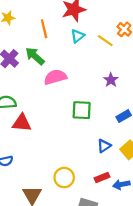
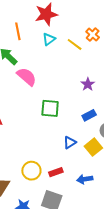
pink semicircle: (55, 77) -> (27, 77), turned 55
purple star: (111, 80) -> (88, 84), moved
red rectangle: (102, 178) -> (56, 172), moved

